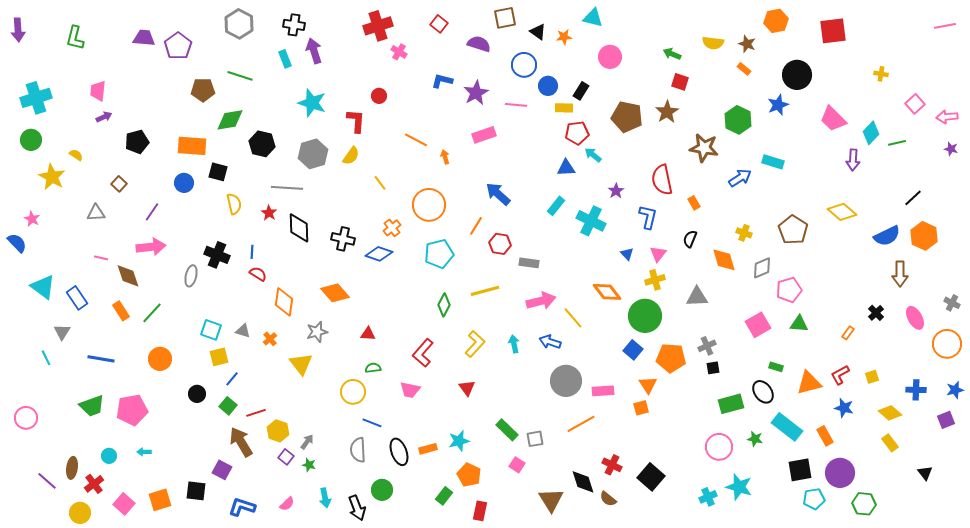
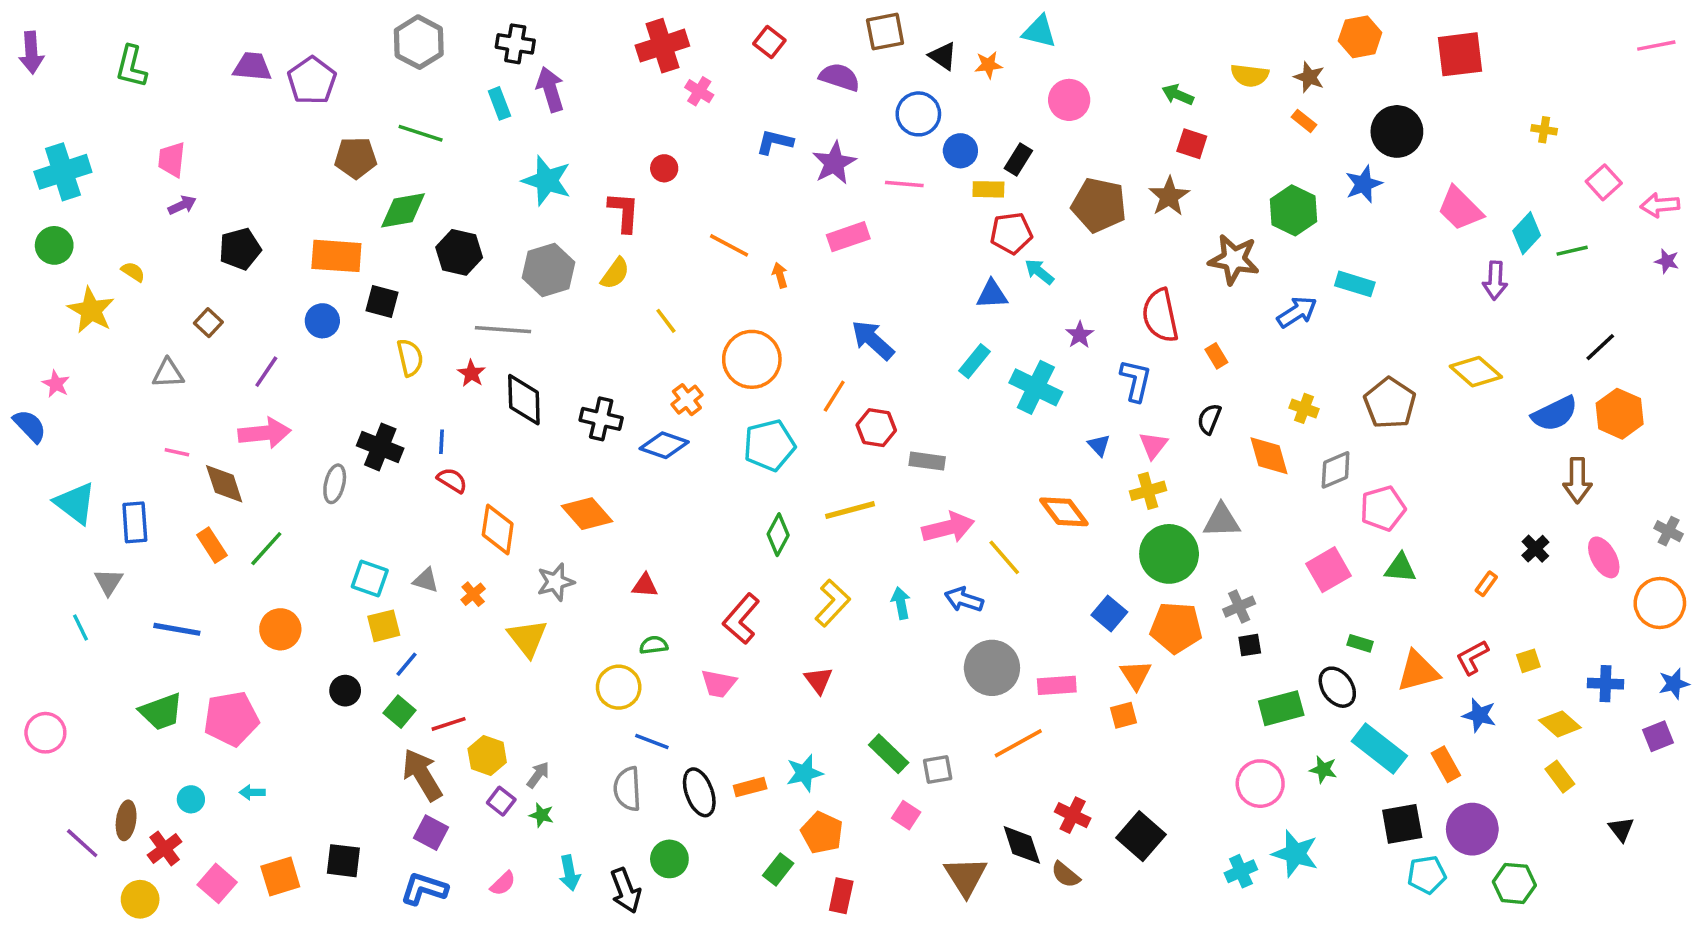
blue rectangle: (77, 298) -> (135, 522), turned 30
green circle: (645, 316) -> (1169, 554), moved
purple square: (222, 470) -> (431, 833), moved

